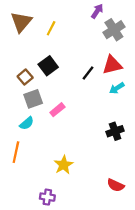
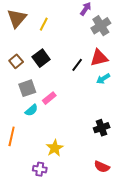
brown square: (25, 77) -> (16, 61), moved
cyan semicircle: (27, 123) -> (31, 110), moved
black cross: (115, 131) -> (102, 128), moved
purple cross: (47, 197) -> (40, 169), moved

